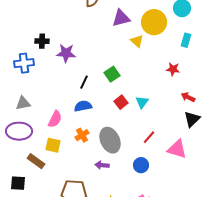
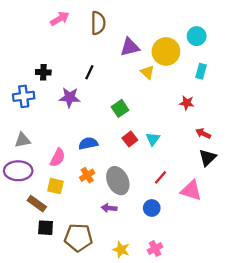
purple star: (66, 53) -> (70, 97), moved
black line: (84, 82) -> (89, 72), moved
black square: (18, 183) -> (46, 228), moved

